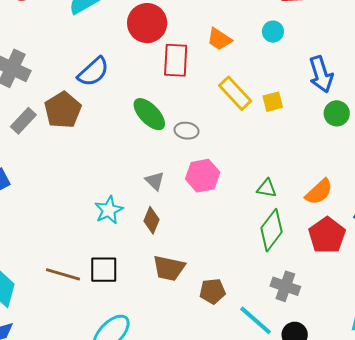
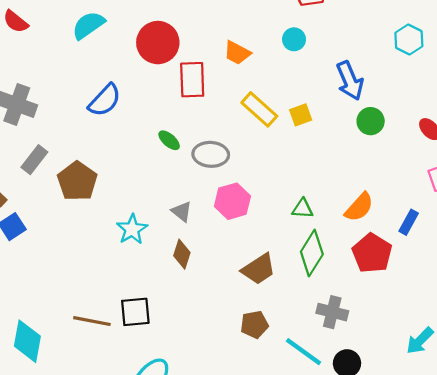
brown pentagon: (63, 110) -> (77, 181), moved
green ellipse: (149, 114) -> (169, 140), size x0.6
gray ellipse: (187, 131) -> (211, 154), size x1.4
cyan star: (109, 210) -> (132, 229), moved
brown trapezoid: (169, 268) -> (259, 269), moved, turned -40

